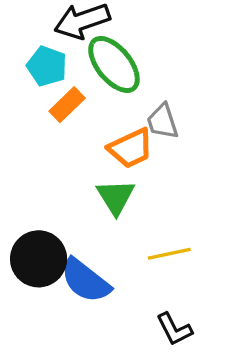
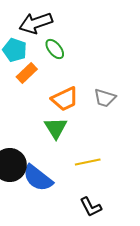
green ellipse: (114, 64) -> (55, 49), size x0.6
gray trapezoid: (163, 121) -> (105, 98), moved, turned -55

